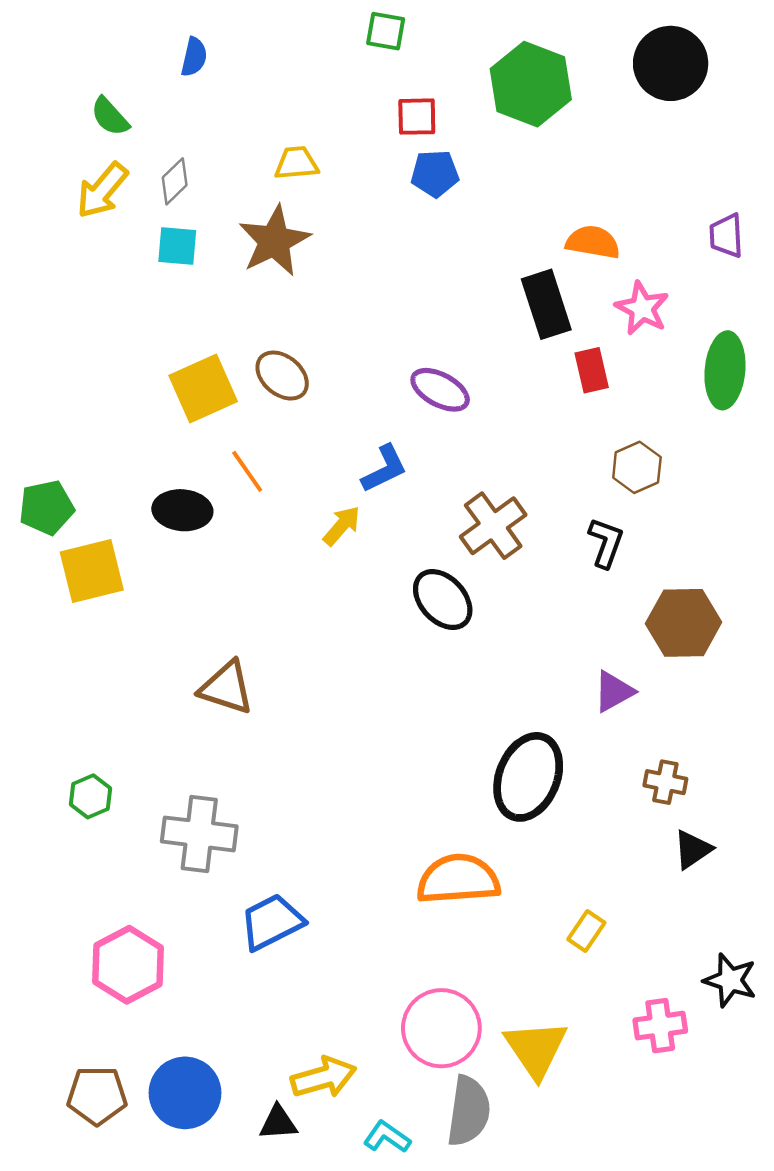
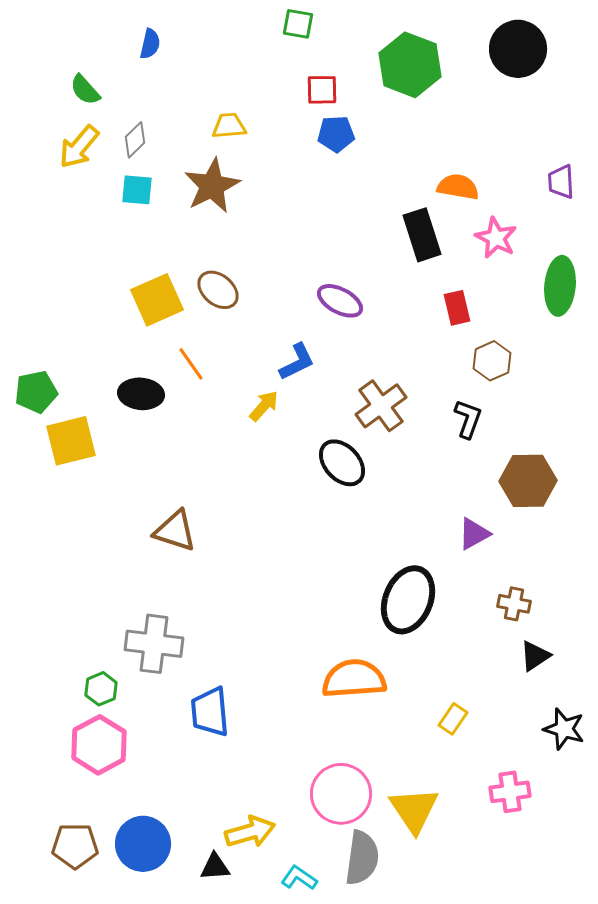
red rectangle: (592, 370) -> (457, 308), moved
green hexagon: (90, 796) -> (101, 689), moved
blue trapezoid: (272, 922) -> (210, 712), turned -68
black star: (730, 980) -> (564, 729), moved

